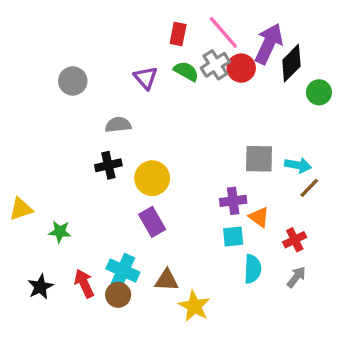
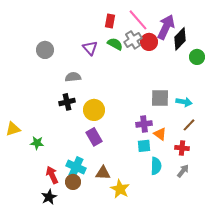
brown line: (309, 188) -> (189, 125), moved
red cross: (295, 240) -> (182, 148), turned 32
black star: (40, 287) -> (49, 197), moved

